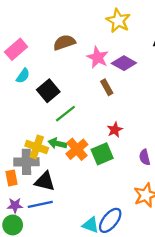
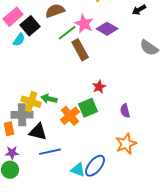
brown rectangle: (107, 87) -> (80, 50), moved, size x1.5
black square: (48, 91) -> (30, 26), moved
green line: (65, 114) -> (67, 33), moved
orange cross: (77, 149) -> (70, 116), moved
blue line: (40, 204) -> (50, 152), moved

